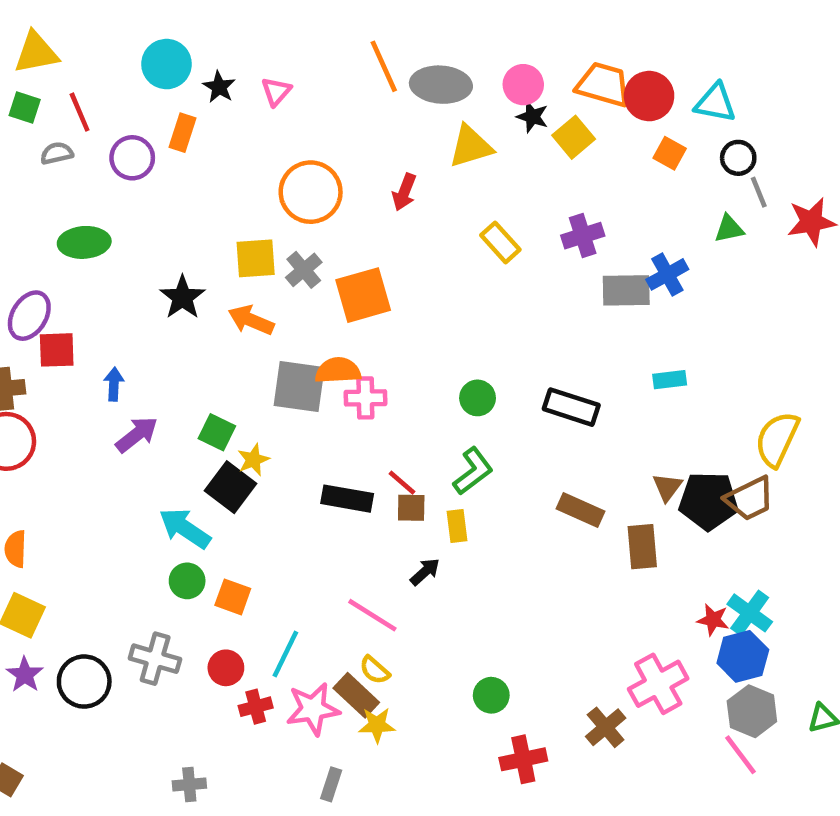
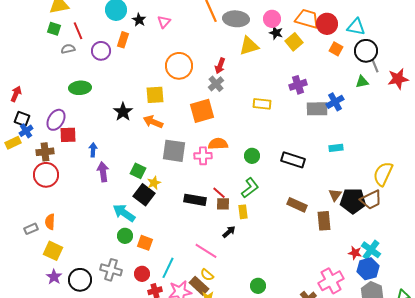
black circle: (738, 158) -> (366, 51), size x1.5
yellow rectangle: (500, 242) -> (262, 104), moved, turned -42
gray cross: (304, 270) -> (216, 84), moved
orange semicircle: (338, 370) -> (218, 144), moved
purple arrow: (137, 435) -> (103, 172), turned -60

